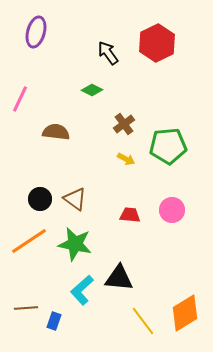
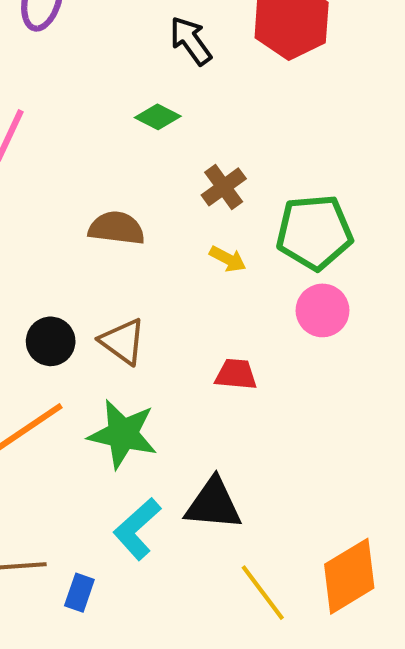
brown semicircle: (56, 132) -> (117, 228), moved
pink circle: (172, 210) -> (322, 310), moved

